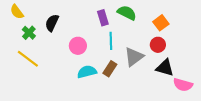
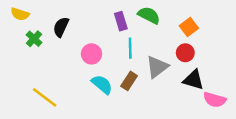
yellow semicircle: (17, 12) -> (20, 14), turned -35
yellow line: (28, 59) -> (45, 97), moved
cyan semicircle: (87, 72) -> (102, 84), turned 54

